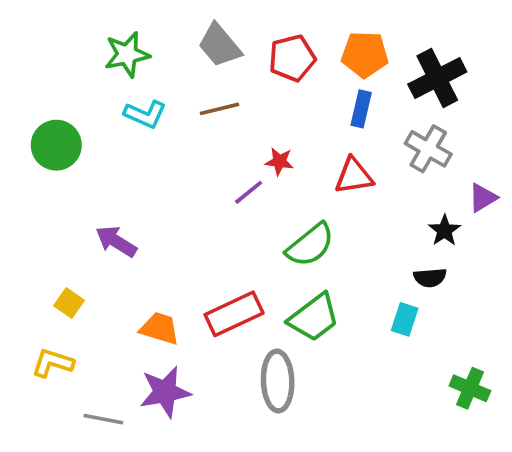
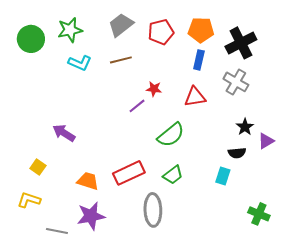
gray trapezoid: (220, 45) -> (121, 25), turned 92
green circle: (56, 145) -> (31, 39), moved
purple triangle: (483, 198) -> (266, 141), moved
green trapezoid: (314, 318) -> (173, 175), size x0.7

